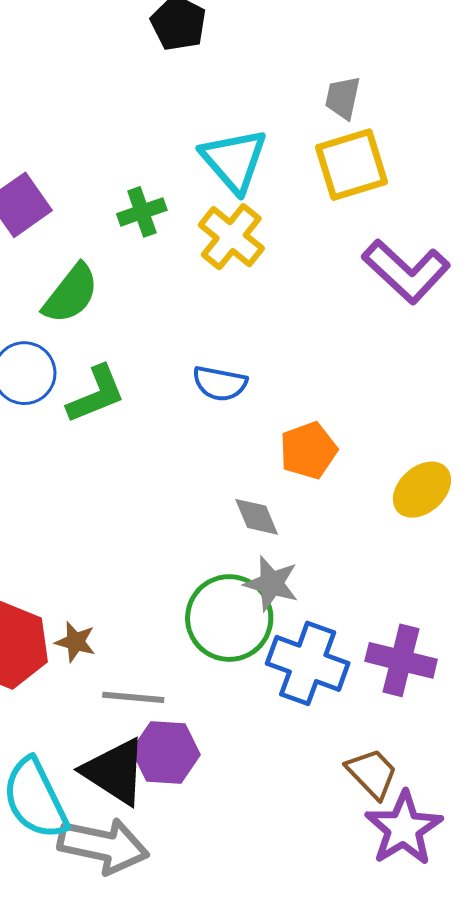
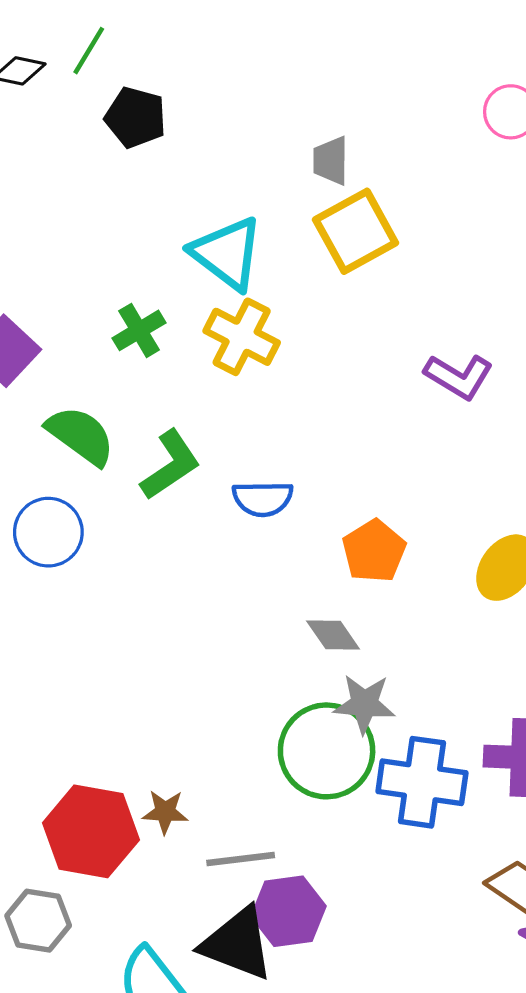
purple L-shape: (406, 271) -> (459, 376), moved, size x0.7
green semicircle: (71, 294) -> (81, 436), turned -80
green L-shape: (96, 394) -> (170, 465), moved

